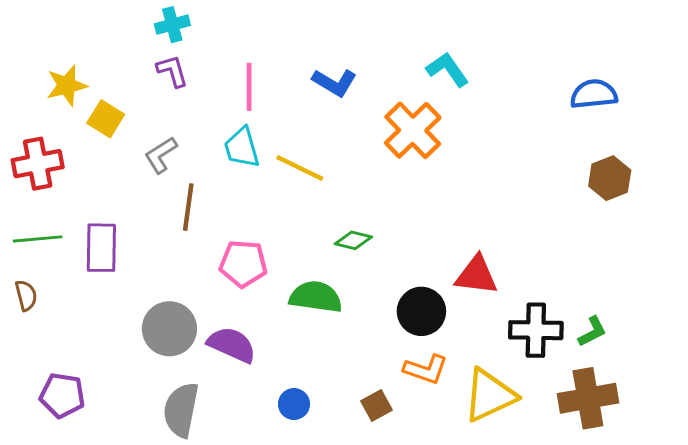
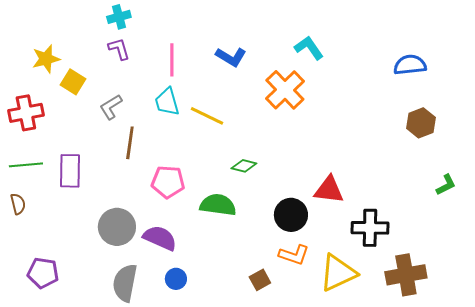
green L-shape: (592, 332) -> (446, 185), moved
blue circle: (294, 404) -> (176, 279), moved

